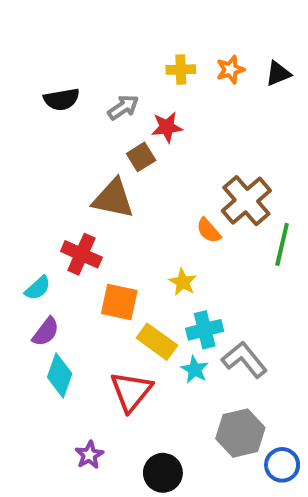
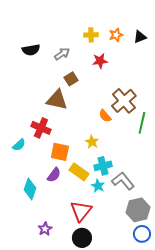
red star: (167, 127) -> (100, 61), moved
purple semicircle: (46, 332) -> (54, 175), moved
red triangle: (131, 391) -> (81, 211), moved
gray hexagon: (240, 433) -> (138, 210), moved

